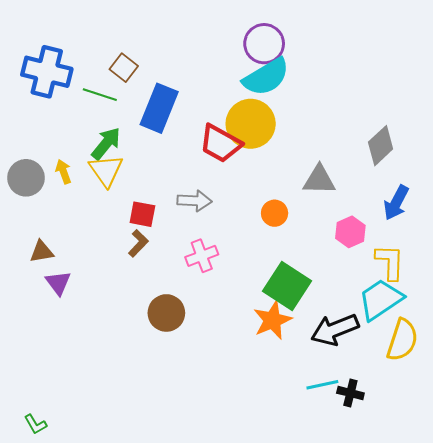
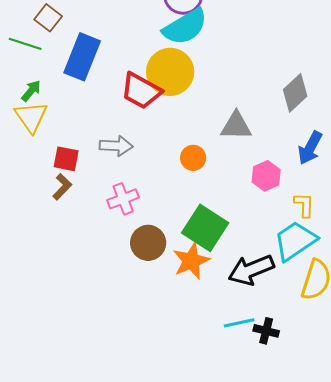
green arrow: (106, 143) -> (31, 91), size x0.7
yellow L-shape: (390, 262) -> (304, 205), size x0.7
brown circle: (166, 313) -> (148, 243), moved

